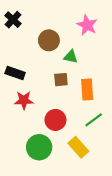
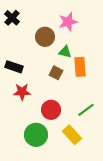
pink star: (87, 25) -> (68, 22), moved, turned 30
brown square: (61, 80) -> (56, 73), turned 32
orange rectangle: (87, 89) -> (80, 67), moved

